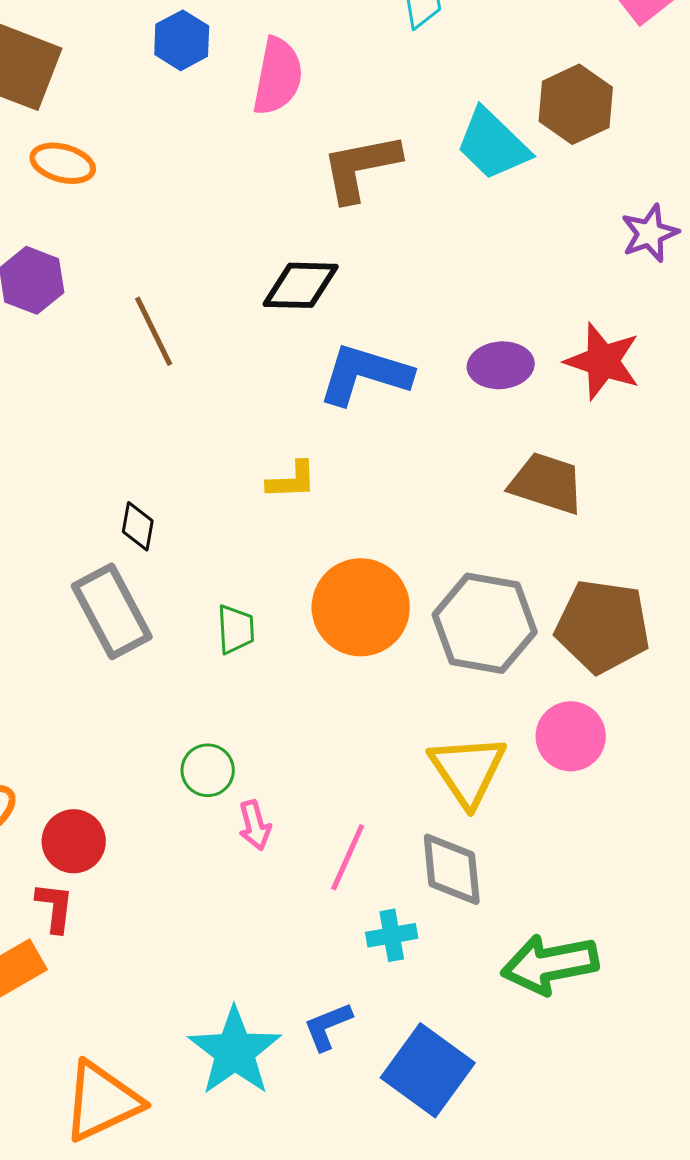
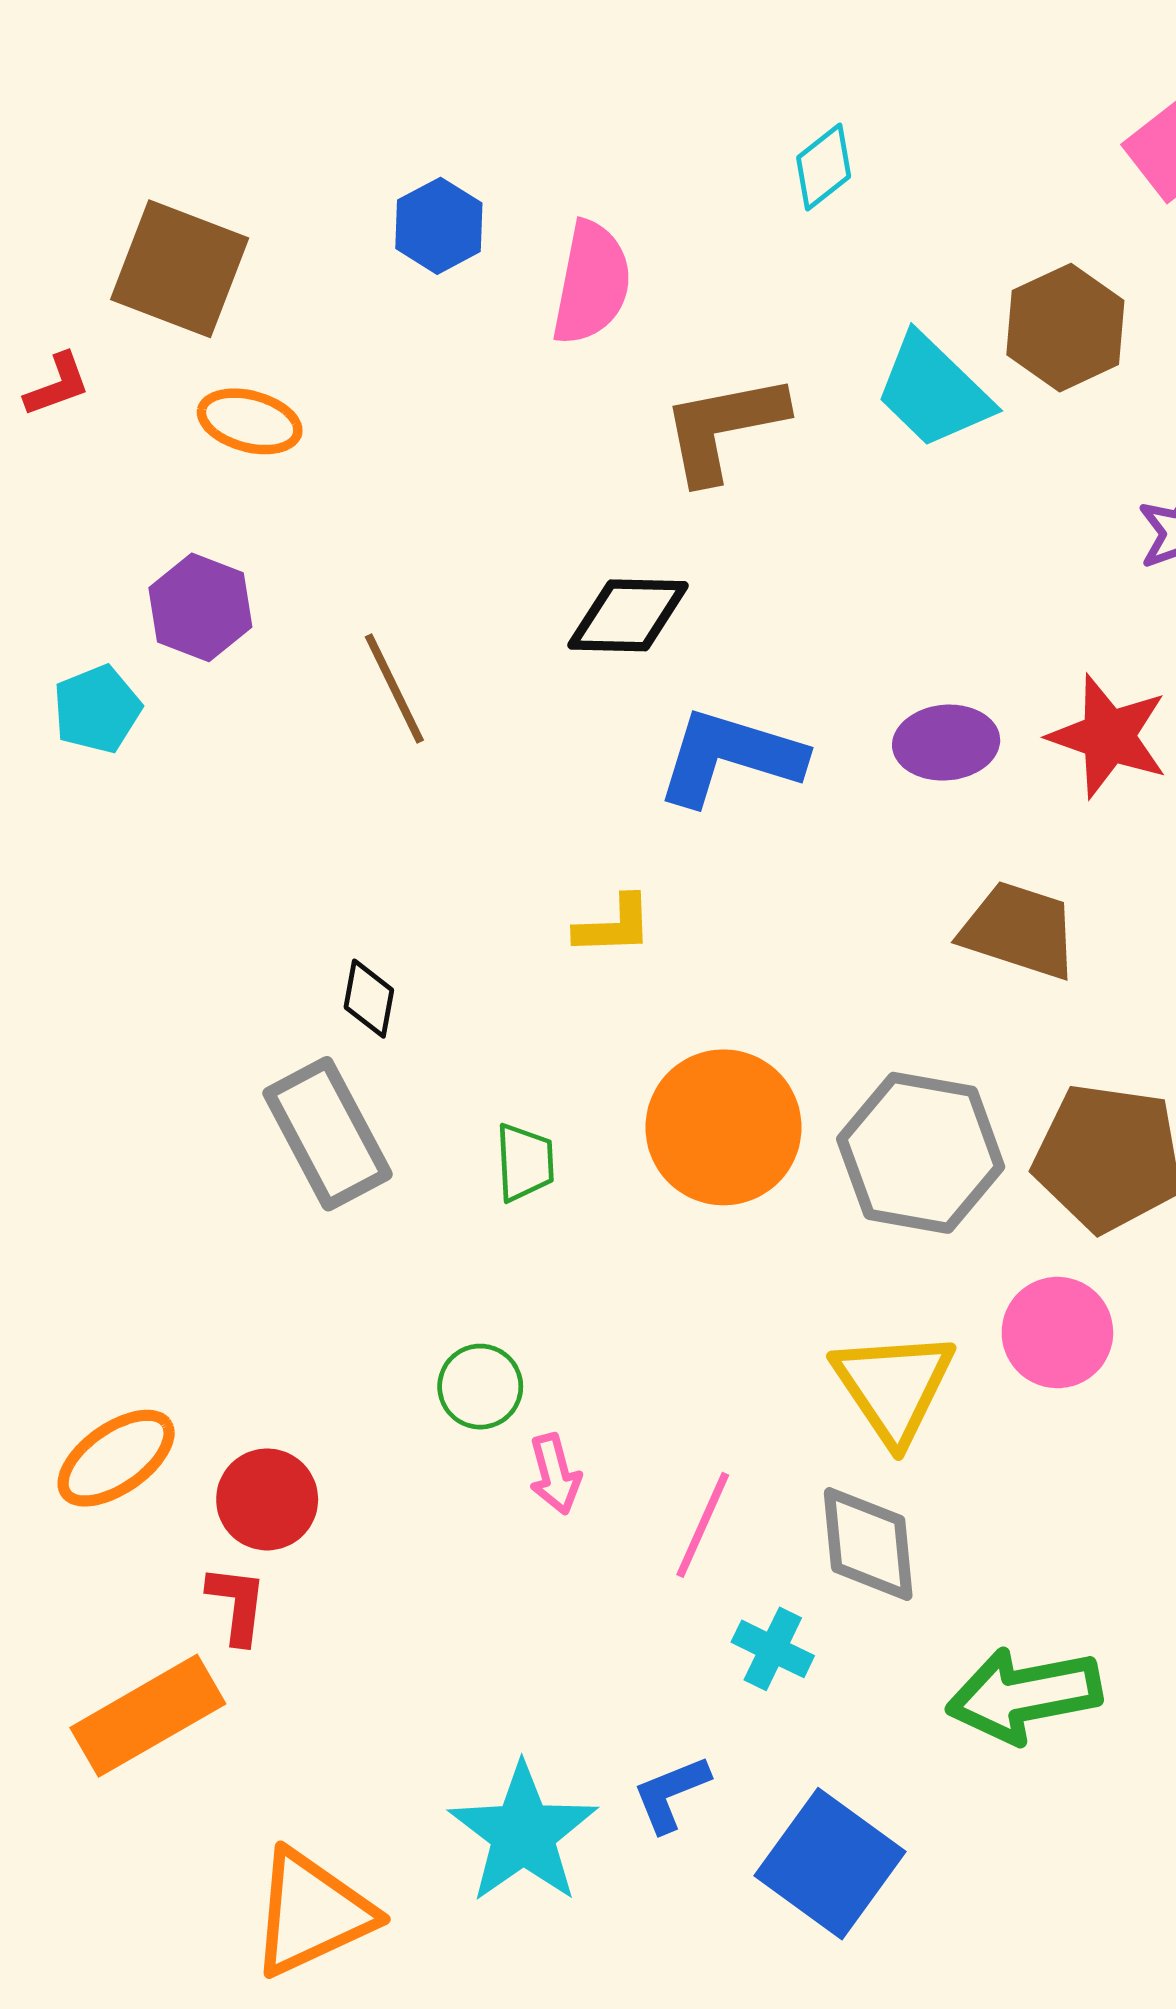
cyan cross: (392, 935) -> (773, 1649), turned 36

